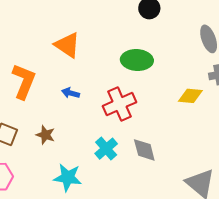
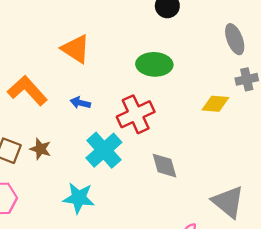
orange L-shape: (24, 81) -> (27, 91), turned -63
brown star: (45, 135) -> (41, 149), moved
cyan cross: (106, 149) -> (104, 150), moved, size x1.4

